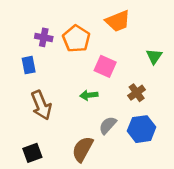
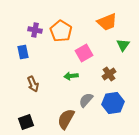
orange trapezoid: (118, 21) -> (107, 22), moved
pink square: (105, 66) -> (84, 53), turned 36
brown arrow: (41, 105) -> (33, 84), size x0.7

